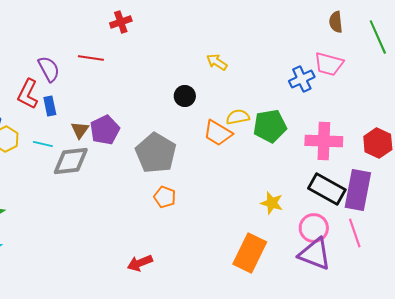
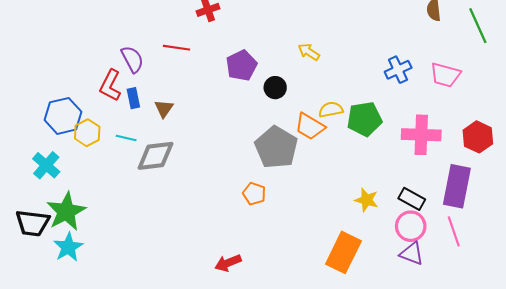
pink trapezoid: (329, 64) -> (445, 75), moved
brown triangle: (80, 130) -> (164, 109), moved
purple pentagon: (105, 130) -> (242, 66), moved
gray pentagon: (156, 153) -> (276, 147), moved
black rectangle: (327, 189) -> (412, 199), moved, size x0.7
purple triangle: (315, 254) -> (412, 254), size x0.7

